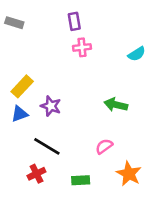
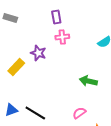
purple star: (51, 106) -> (38, 53), moved
blue triangle: (20, 114) -> (11, 110), moved

